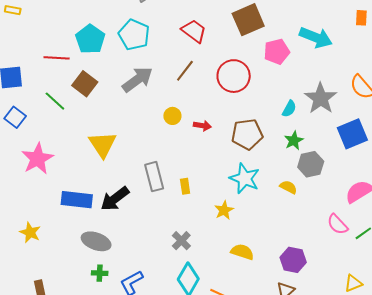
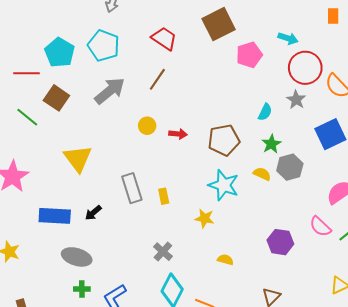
cyan arrow: (316, 37) -> (288, 38), size x0.6
red circle: (234, 76) -> (305, 68), moved
gray star: (321, 98) -> (296, 100), size x0.6
yellow semicircle: (288, 187) -> (262, 174), moved
black arrow: (115, 199) -> (93, 213), size x0.6
yellow star: (224, 210) -> (205, 218), turned -30
yellow semicircle: (242, 252) -> (225, 260), size x0.7
purple hexagon: (293, 260) -> (280, 242), moved

